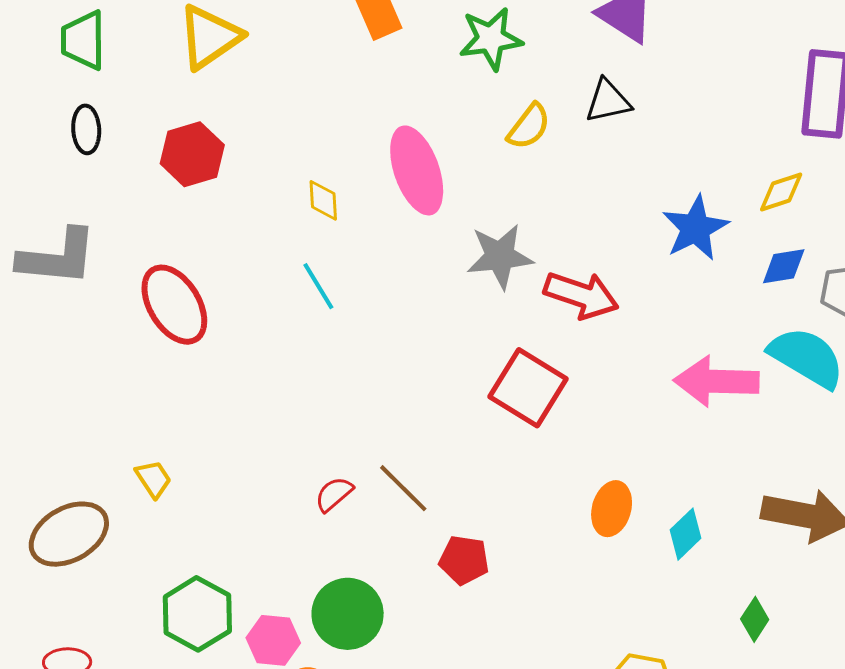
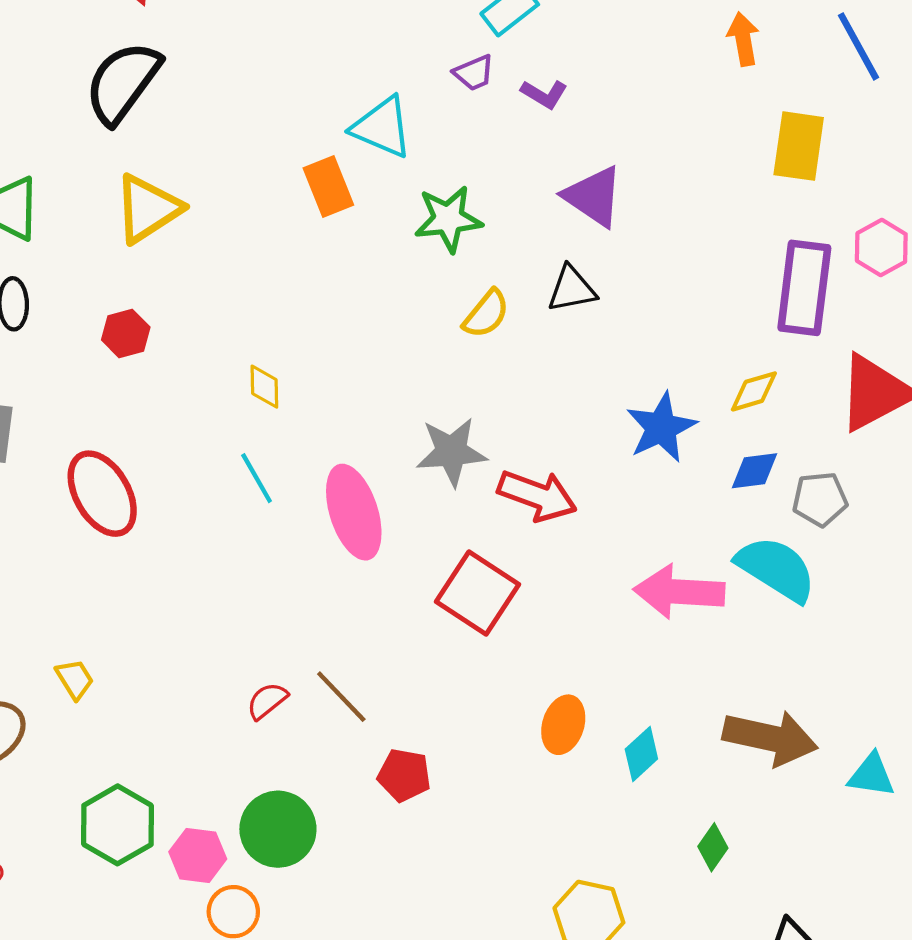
red hexagon: (192, 154) -> (126, 333), size x0.7
pink ellipse: (417, 170) -> (354, 512), moved

